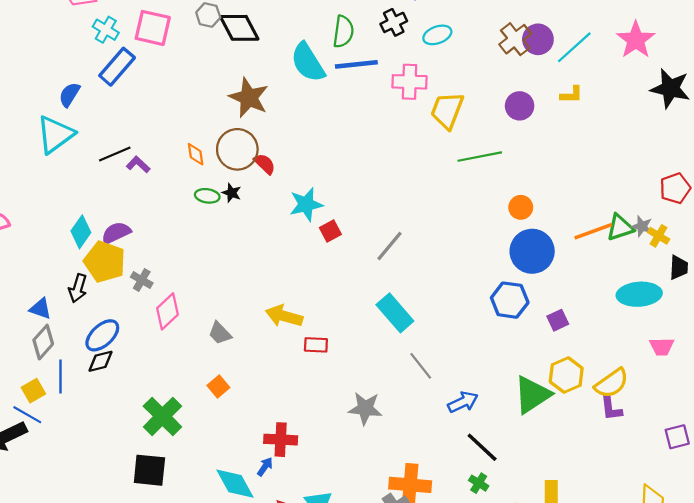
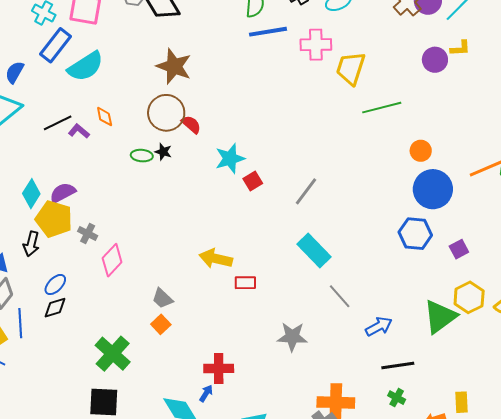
cyan semicircle: (308, 62) -> (85, 66), moved, turned -87
purple circle: (520, 106) -> (435, 60), moved
orange diamond: (196, 154) -> (105, 117), moved
gray trapezoid: (220, 333) -> (162, 298), moved
blue ellipse: (102, 335) -> (55, 285), size x0.7
black line: (482, 447) -> (398, 366), turned -48

